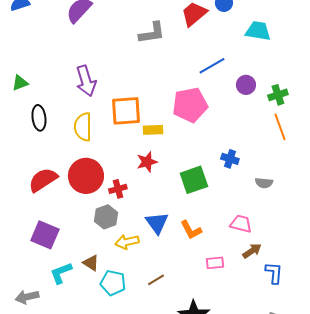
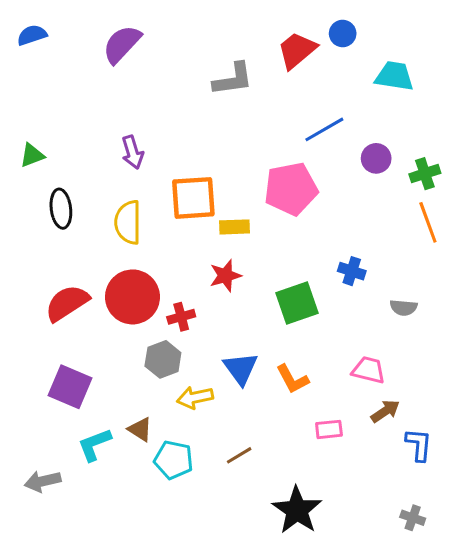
purple arrow: (86, 81) -> (132, 152), size x0.7

